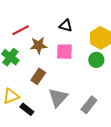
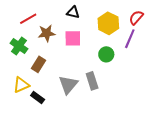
green circle: (96, 60) -> (106, 54), moved
brown rectangle: (38, 76) -> (39, 64), moved
gray rectangle: (89, 105) -> (92, 81), moved, turned -54

